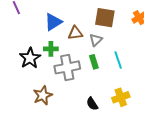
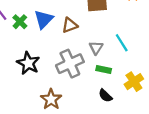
gray triangle: (96, 40) -> (96, 48), moved
green cross: (51, 49) -> (20, 22), moved, turned -32
green rectangle: (94, 62) -> (104, 70), moved, turned -48

